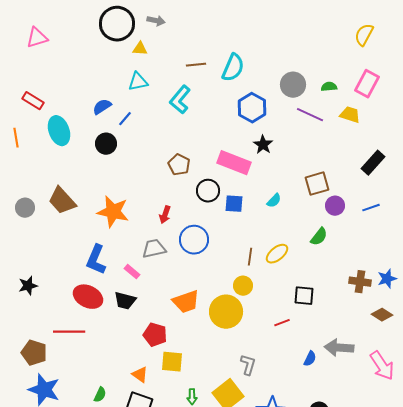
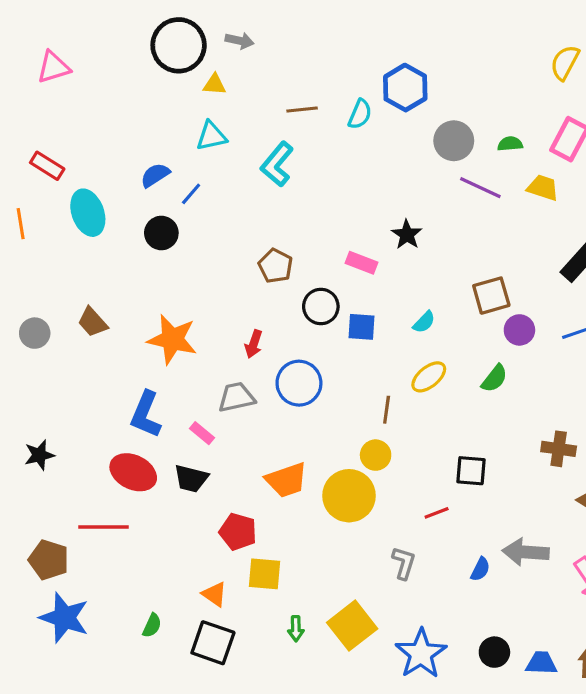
cyan semicircle: (233, 68) -> (360, 114), size x0.7
blue hexagon: (252, 108) -> (405, 88), moved
pink rectangle: (234, 163) -> (362, 263), size x0.6
brown trapezoid: (62, 201) -> (93, 322), size x0.7
yellow ellipse: (277, 254) -> (429, 377), moved
gray L-shape: (248, 365) -> (404, 563), moved

